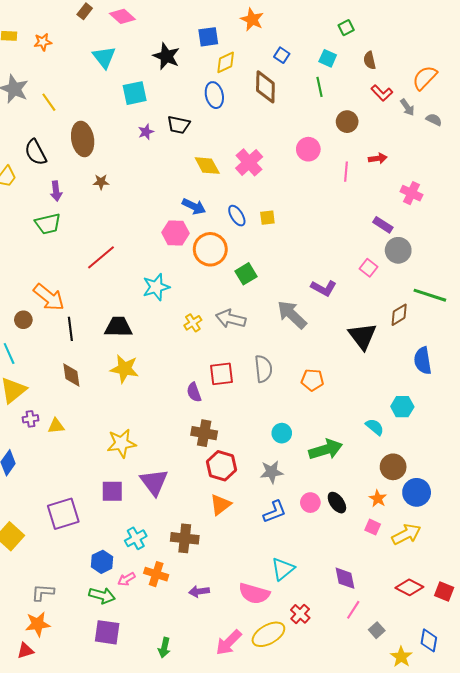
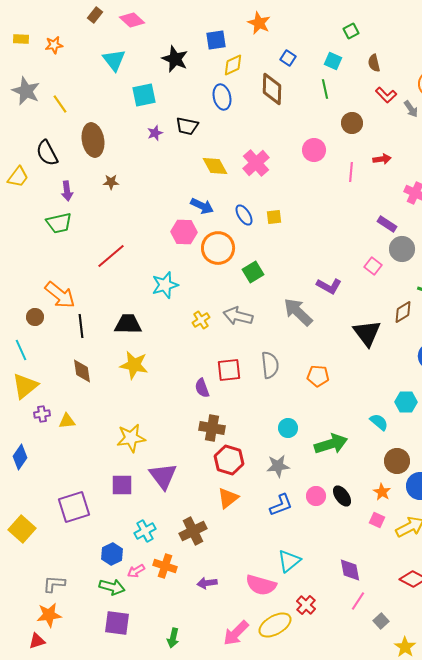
brown cross: (185, 538) -> (193, 531), turned -32

